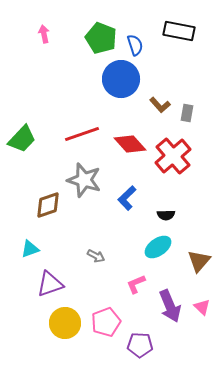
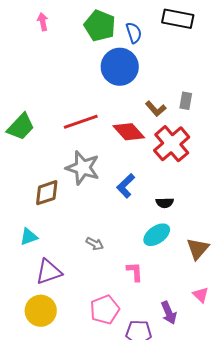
brown L-shape: (160, 105) -> (156, 109), moved
pink L-shape: (136, 284) -> (135, 272), turned 110
purple arrow: (170, 306) -> (169, 313), moved, size x0.7
yellow circle: (65, 323) -> (41, 311), moved

